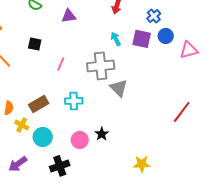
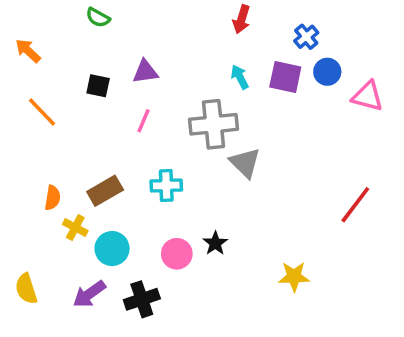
purple triangle: (69, 16) -> (145, 72), moved
pink triangle: (189, 50) -> (368, 96), turned 30
purple arrow: (18, 164) -> (89, 294), moved
yellow star: (142, 164) -> (294, 277), moved

